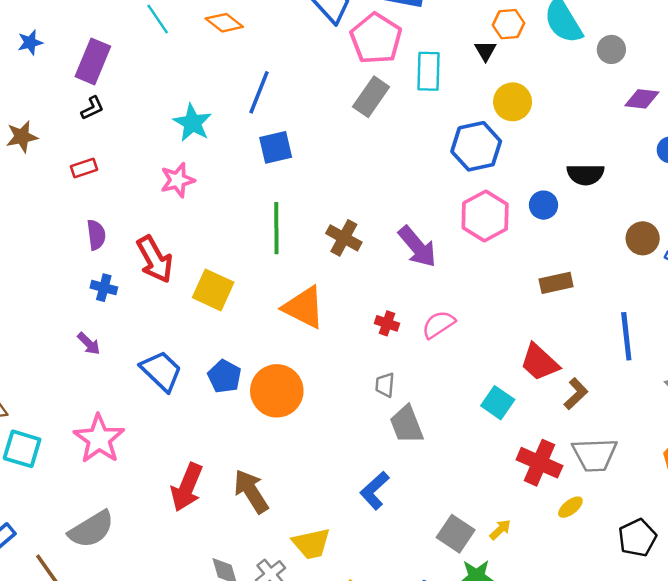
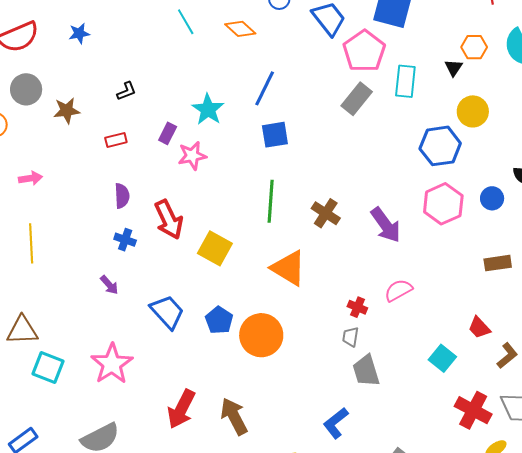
purple rectangle: (93, 61) -> (168, 133), moved, size x0.6
red cross: (387, 323) -> (357, 307), moved
red trapezoid: (540, 362) -> (479, 328), size x0.7

